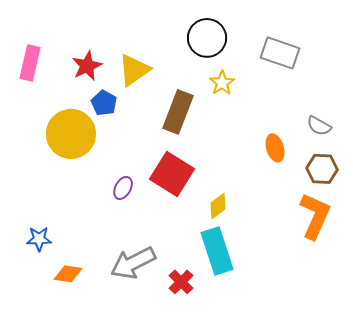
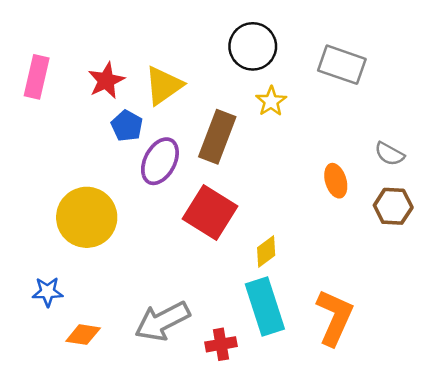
yellow circle: (71, 134) -> (87, 217), moved
purple ellipse: (123, 188) -> (160, 161), moved, size x1.6
orange L-shape: (315, 216) -> (335, 317), moved
red cross: (181, 282) -> (221, 344), turned 35

